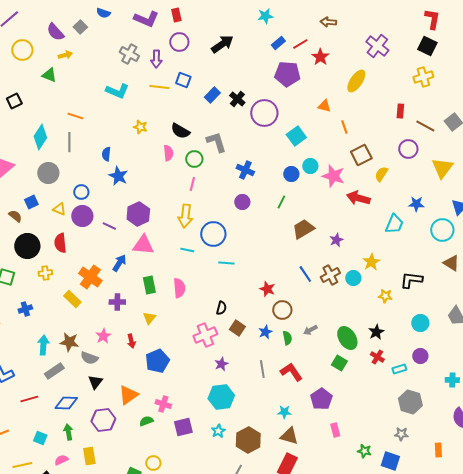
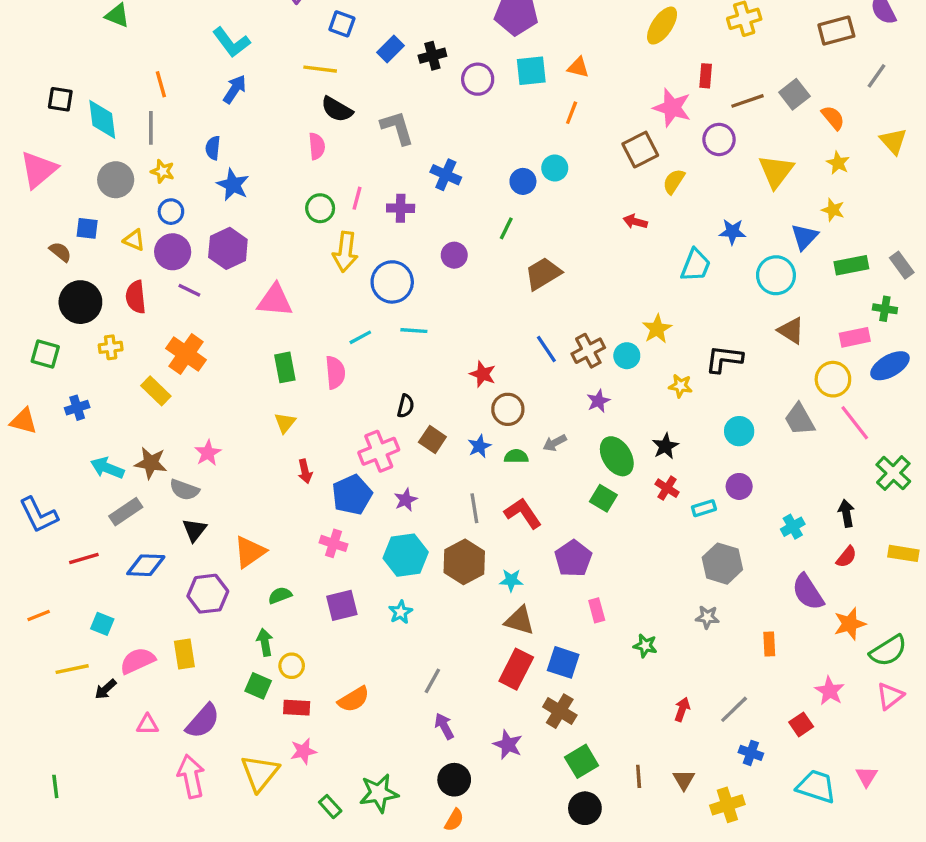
yellow ellipse: (356, 81) -> (662, 26), moved
yellow line: (159, 87) -> (320, 69), moved
cyan L-shape: (117, 91) -> (231, 42), turned 30
black cross: (237, 99) -> (432, 56), turned 35
black square: (14, 101) -> (60, 99), moved, turned 35
purple circle: (264, 113) -> (478, 79), size x0.7
orange line: (75, 116) -> (161, 84), turned 56
brown line: (425, 126) -> (748, 101), turned -48
yellow star: (140, 127) -> (163, 171), moved
orange line: (344, 127) -> (572, 113), moved, turned 40
cyan square: (296, 136) -> (531, 71), moved, turned 30
cyan diamond: (40, 137) -> (102, 119), turned -40
green circle: (194, 159) -> (320, 208), moved
pink star: (333, 176) -> (672, 108), moved
red arrow: (358, 198) -> (635, 222), size x0.6
blue square: (31, 202) -> (87, 228), turned 32
purple circle: (242, 202) -> (454, 255), moved
purple hexagon: (138, 214) -> (228, 248), moved
purple line: (109, 226) -> (189, 290), moved
purple star: (336, 240) -> (598, 401), moved
cyan line: (187, 250) -> (360, 337), moved, turned -40
blue arrow: (119, 263) -> (235, 89), moved
purple cross: (117, 302) -> (401, 208), moved
green semicircle: (287, 338) -> (516, 456), turned -80
red arrow: (131, 341) -> (305, 471), moved
cyan arrow: (43, 345) -> (107, 468), turned -72
blue pentagon: (157, 361) -> (352, 495), moved
cyan cross: (452, 380) -> (793, 527), turned -32
pink cross: (163, 404) -> (334, 543), moved
green arrow: (68, 432) -> (265, 642), moved
brown hexagon: (248, 440) -> (464, 562), moved
pink semicircle: (61, 460) -> (137, 661), size x1.5
blue square: (390, 461) -> (563, 662), moved

